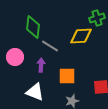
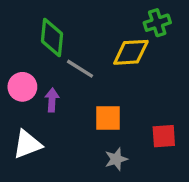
purple arrow: (41, 65) -> (52, 100), moved
white triangle: (35, 92) -> (27, 144), moved, turned -42

